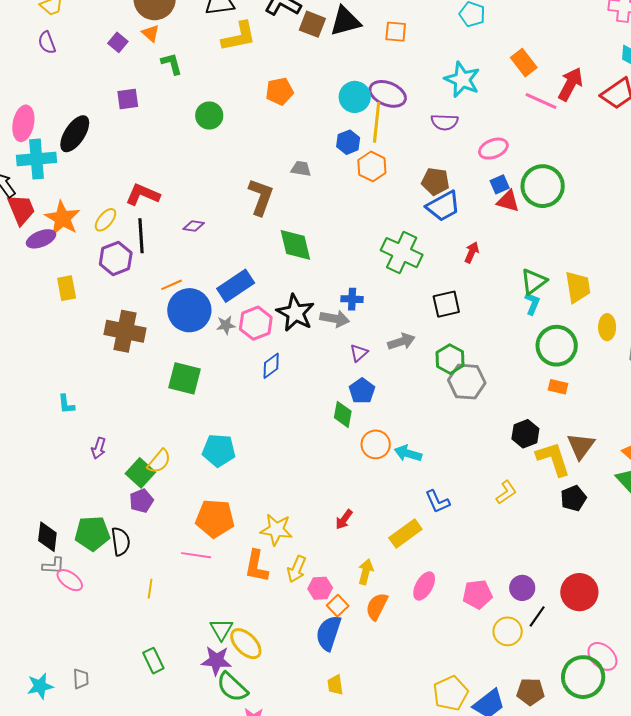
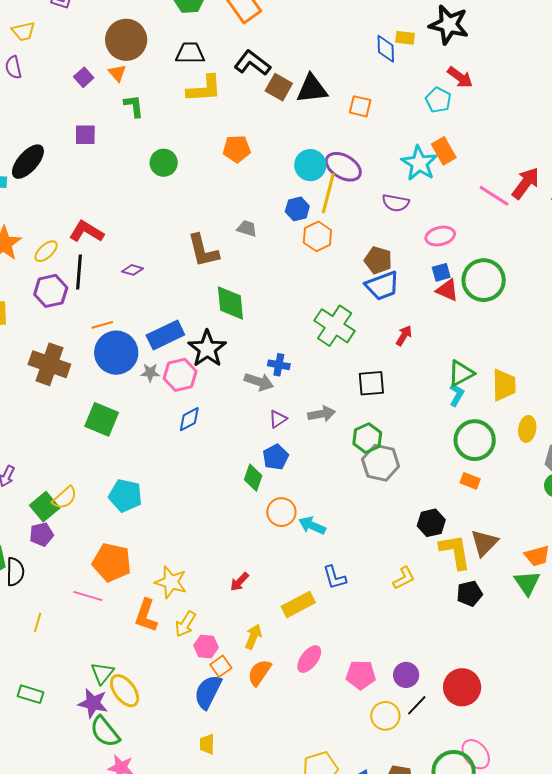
orange rectangle: (524, 63) -> (444, 151), moved
brown L-shape: (261, 197) -> (203, 251), turned 138
black star: (295, 313) -> (207, 349), moved
green rectangle: (153, 661) -> (31, 694), turned -55

